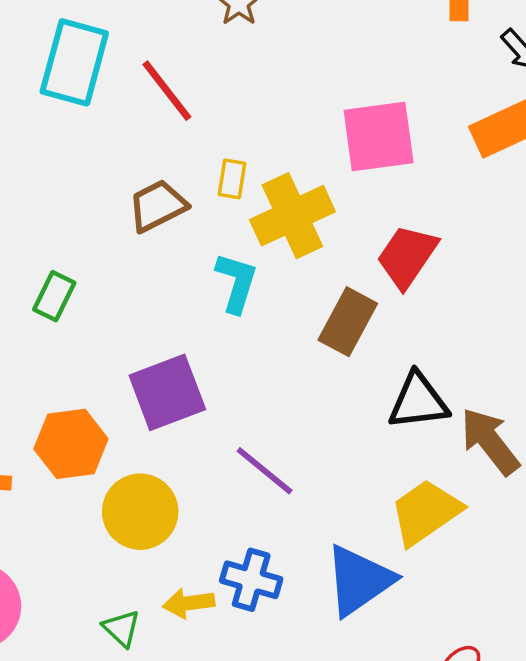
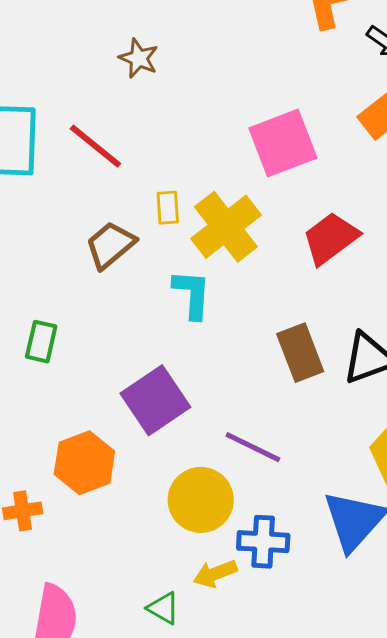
red trapezoid: (407, 256) -> (331, 238), turned 32
brown rectangle: (348, 322) -> (300, 353), moved, turned -36
yellow circle: (140, 512) -> (201, 500), moved

